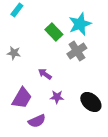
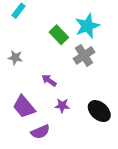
purple trapezoid: (22, 98) -> (24, 107), turned 110

